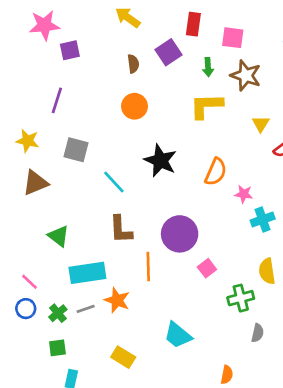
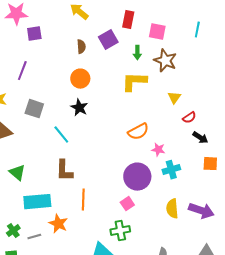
black star: (160, 161) -> (79, 108), moved, size x0.7
orange semicircle: (216, 172) -> (138, 132), turned 35
purple circle: (180, 234) -> (137, 177), moved
green cross: (241, 298) -> (120, 231), moved
gray line: (86, 309) -> (34, 237), moved

